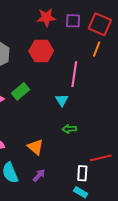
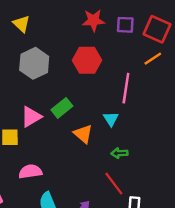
orange line: (97, 49) -> (153, 59), turned 35
orange triangle: (36, 147) -> (83, 134), moved
red line: (101, 158) -> (114, 184), moved, turned 65

